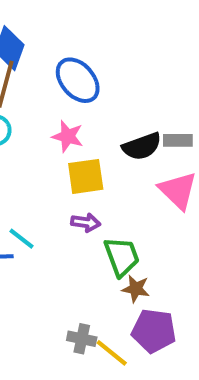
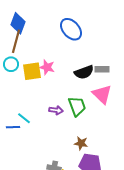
blue ellipse: (78, 80) -> (71, 29), moved
yellow square: (86, 176) -> (32, 71), moved
green trapezoid: (122, 257) -> (77, 106), moved

